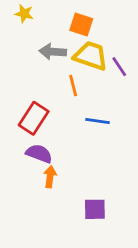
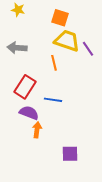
gray arrow: (53, 52) -> (17, 48), moved
blue line: (98, 121) -> (53, 100), moved

